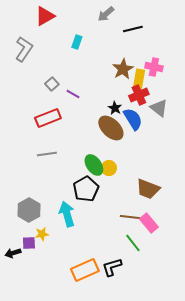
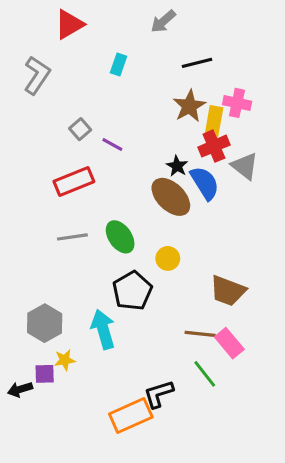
black line: (133, 29) -> (197, 63), moved
green ellipse: (94, 165) -> (120, 237), moved
black L-shape: (112, 267) -> (159, 394), moved

